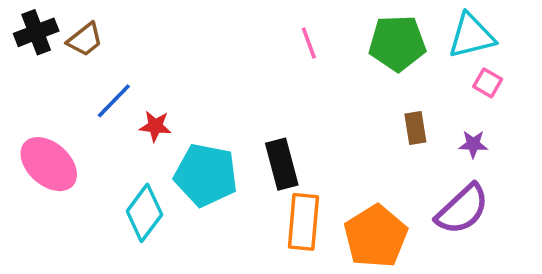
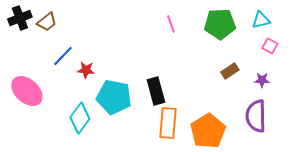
cyan triangle: (471, 36) -> (261, 20), size x0.7
brown rectangle: (415, 128) -> (230, 71), turned 66
purple semicircle: (462, 209) -> (256, 116), turned 132

